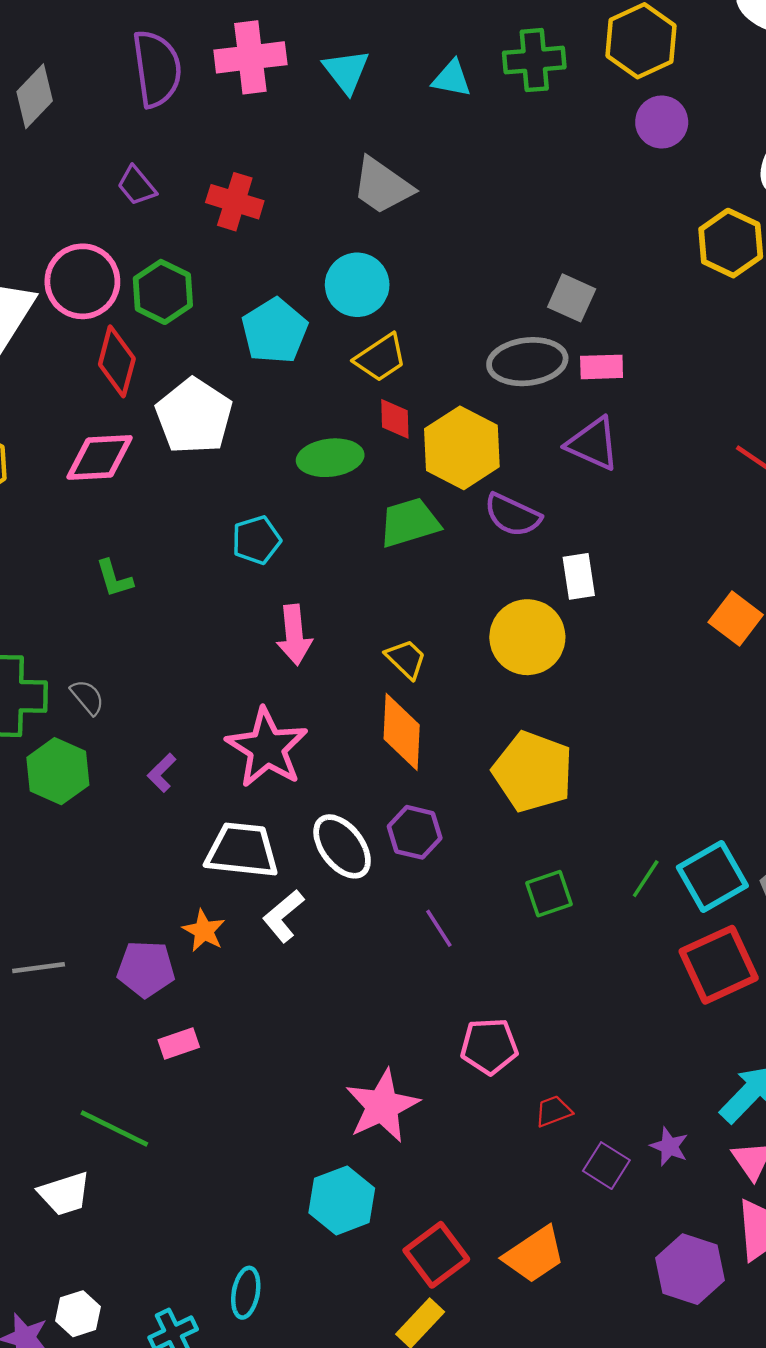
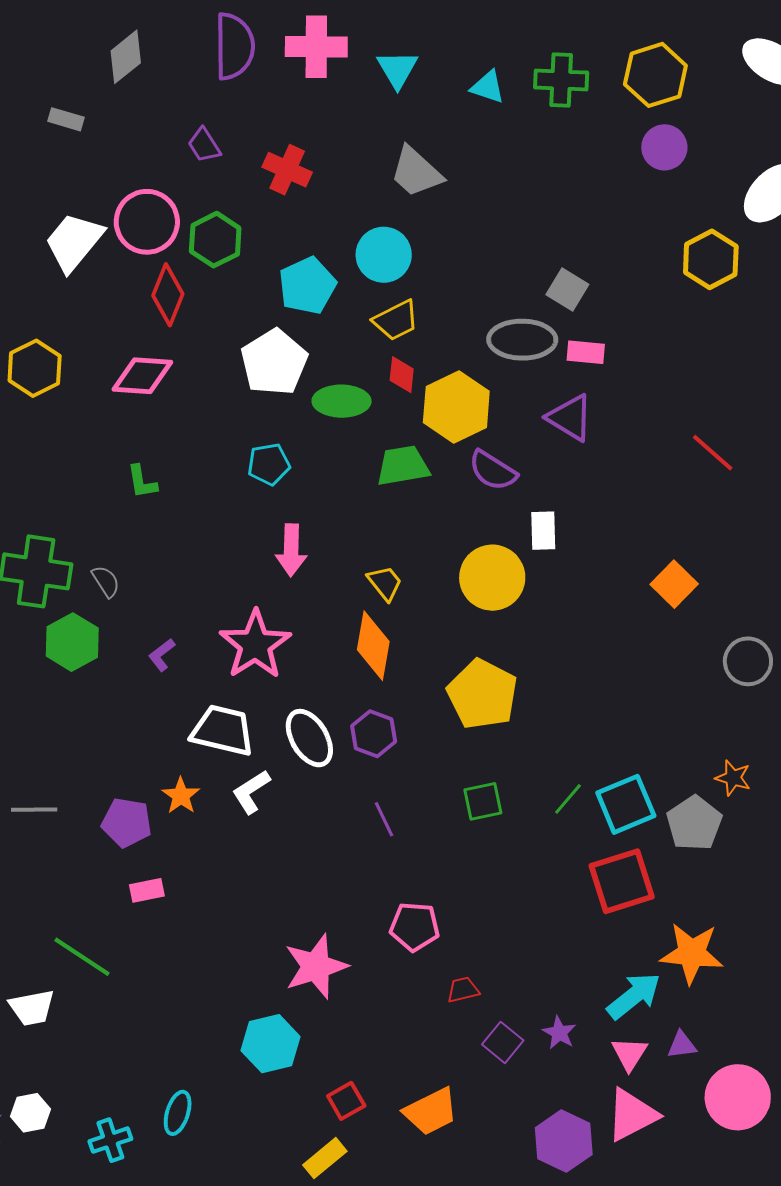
white pentagon: (194, 416) -> (274, 362), moved
red square: (436, 1255) -> (346, 1101), size x0.7

